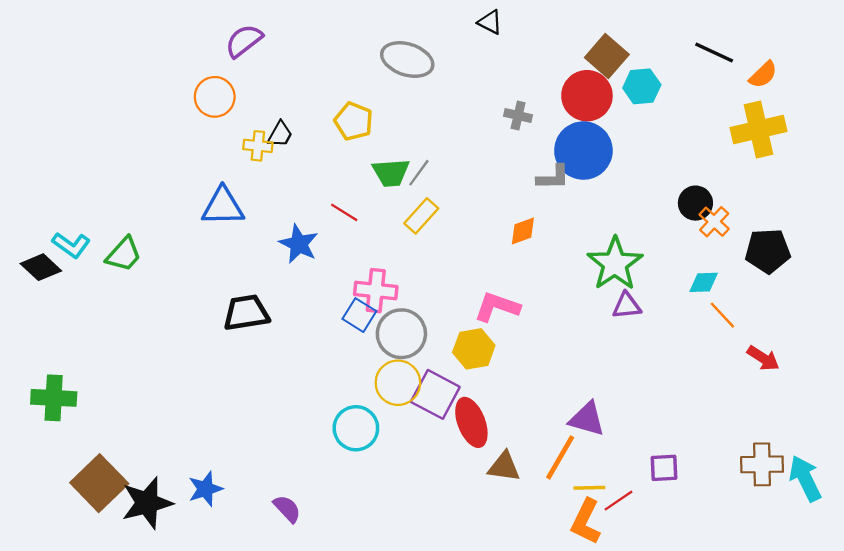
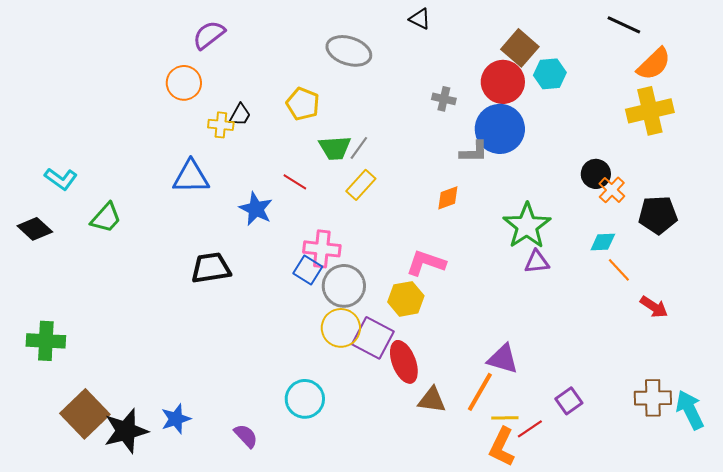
black line: (714, 53) -> (624, 25), moved
orange semicircle: (763, 75) -> (654, 64), size x1.4
cyan L-shape: (71, 245) -> (61, 179), moved
cyan circle: (356, 428) -> (305, 399), moved
purple square: (664, 468) -> (569, 401), turned -32

